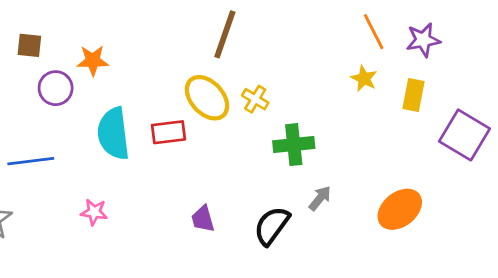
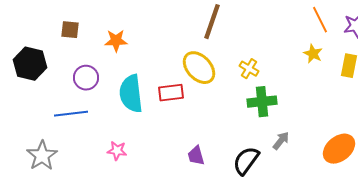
purple circle: (56, 88) -> (86, 78), moved
yellow cross: (255, 99) -> (249, 69), moved

